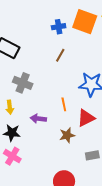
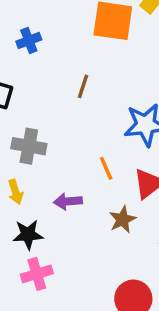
blue cross: (59, 27) -> (29, 40), moved
pink cross: (12, 156) -> (37, 274), turned -36

